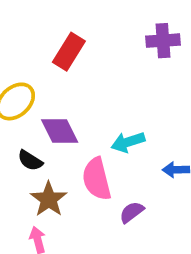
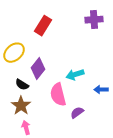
purple diamond: (60, 131) -> (38, 69), turned 65
brown star: (49, 199) -> (21, 106), moved

